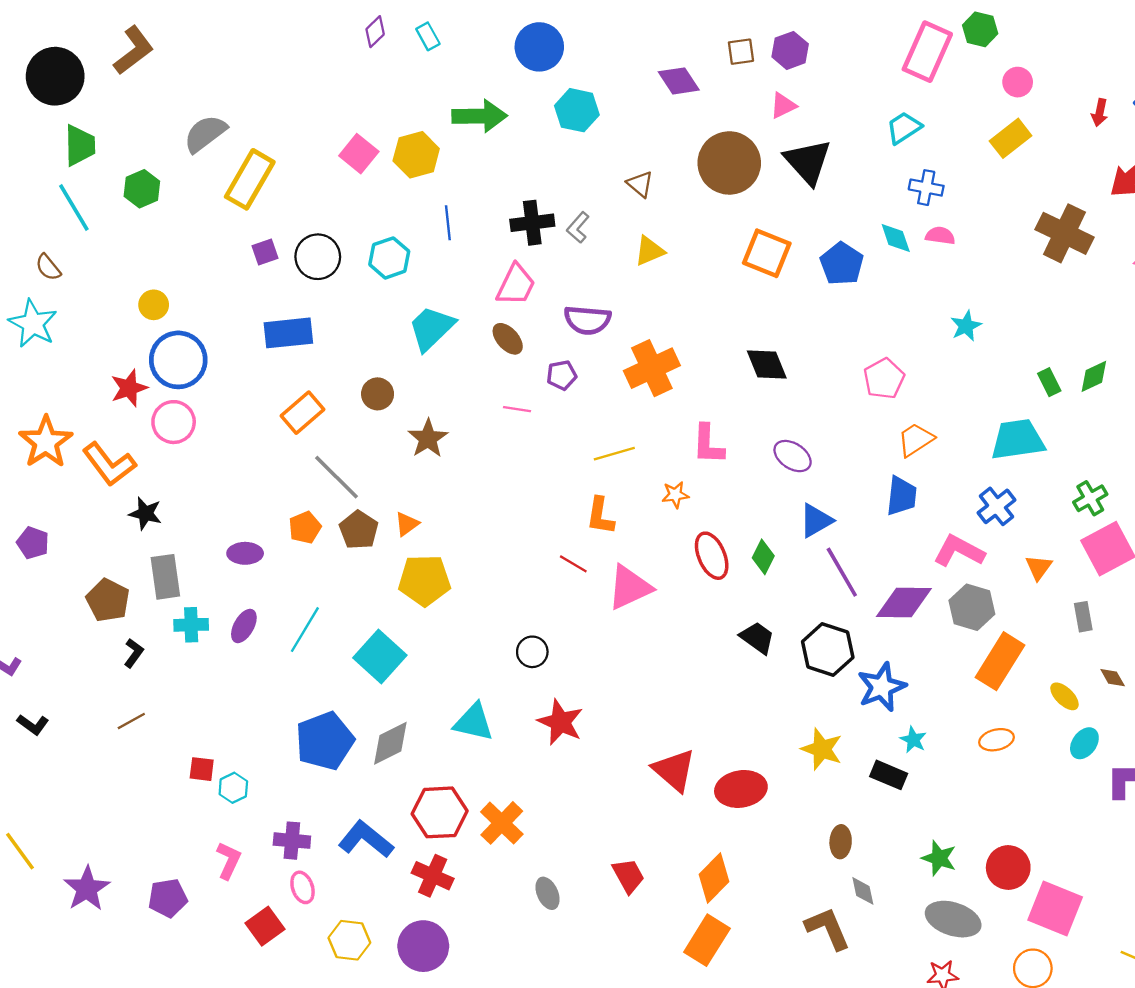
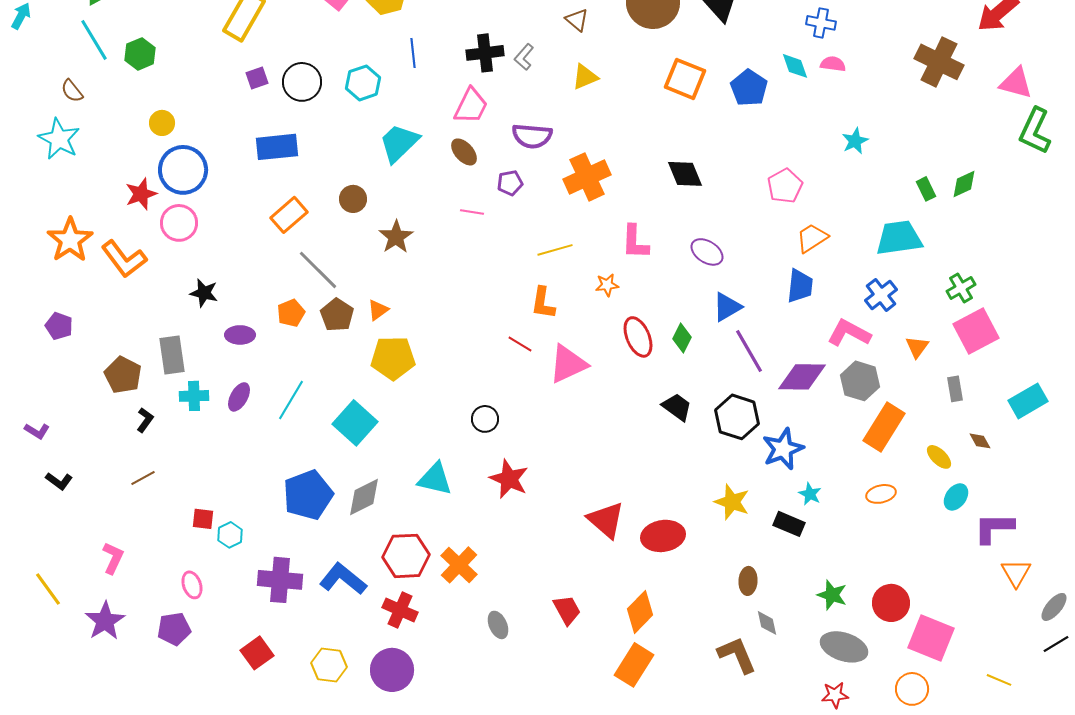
green hexagon: (142, 189) -> (140, 54), moved
black star: (145, 513) -> (204, 293), moved
purple cross: (292, 841) -> (280, 580), size x1.4
pink L-shape: (229, 860) -> (113, 558), moved
pink ellipse: (303, 887) -> (192, 585), moved

